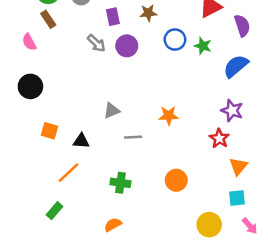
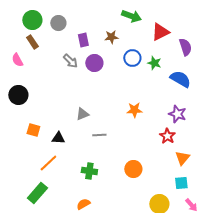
blue semicircle: (236, 66) -> (180, 79), turned 70
orange star: (169, 116) -> (134, 110), moved
green rectangle: (55, 211) -> (37, 193), size x1.5

